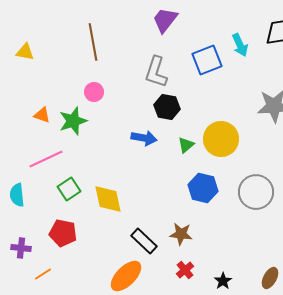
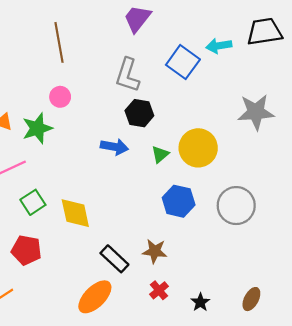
cyan arrow: (240, 45) -> (219, 46), turned 105
blue square: (207, 60) -> (183, 62), turned -32

